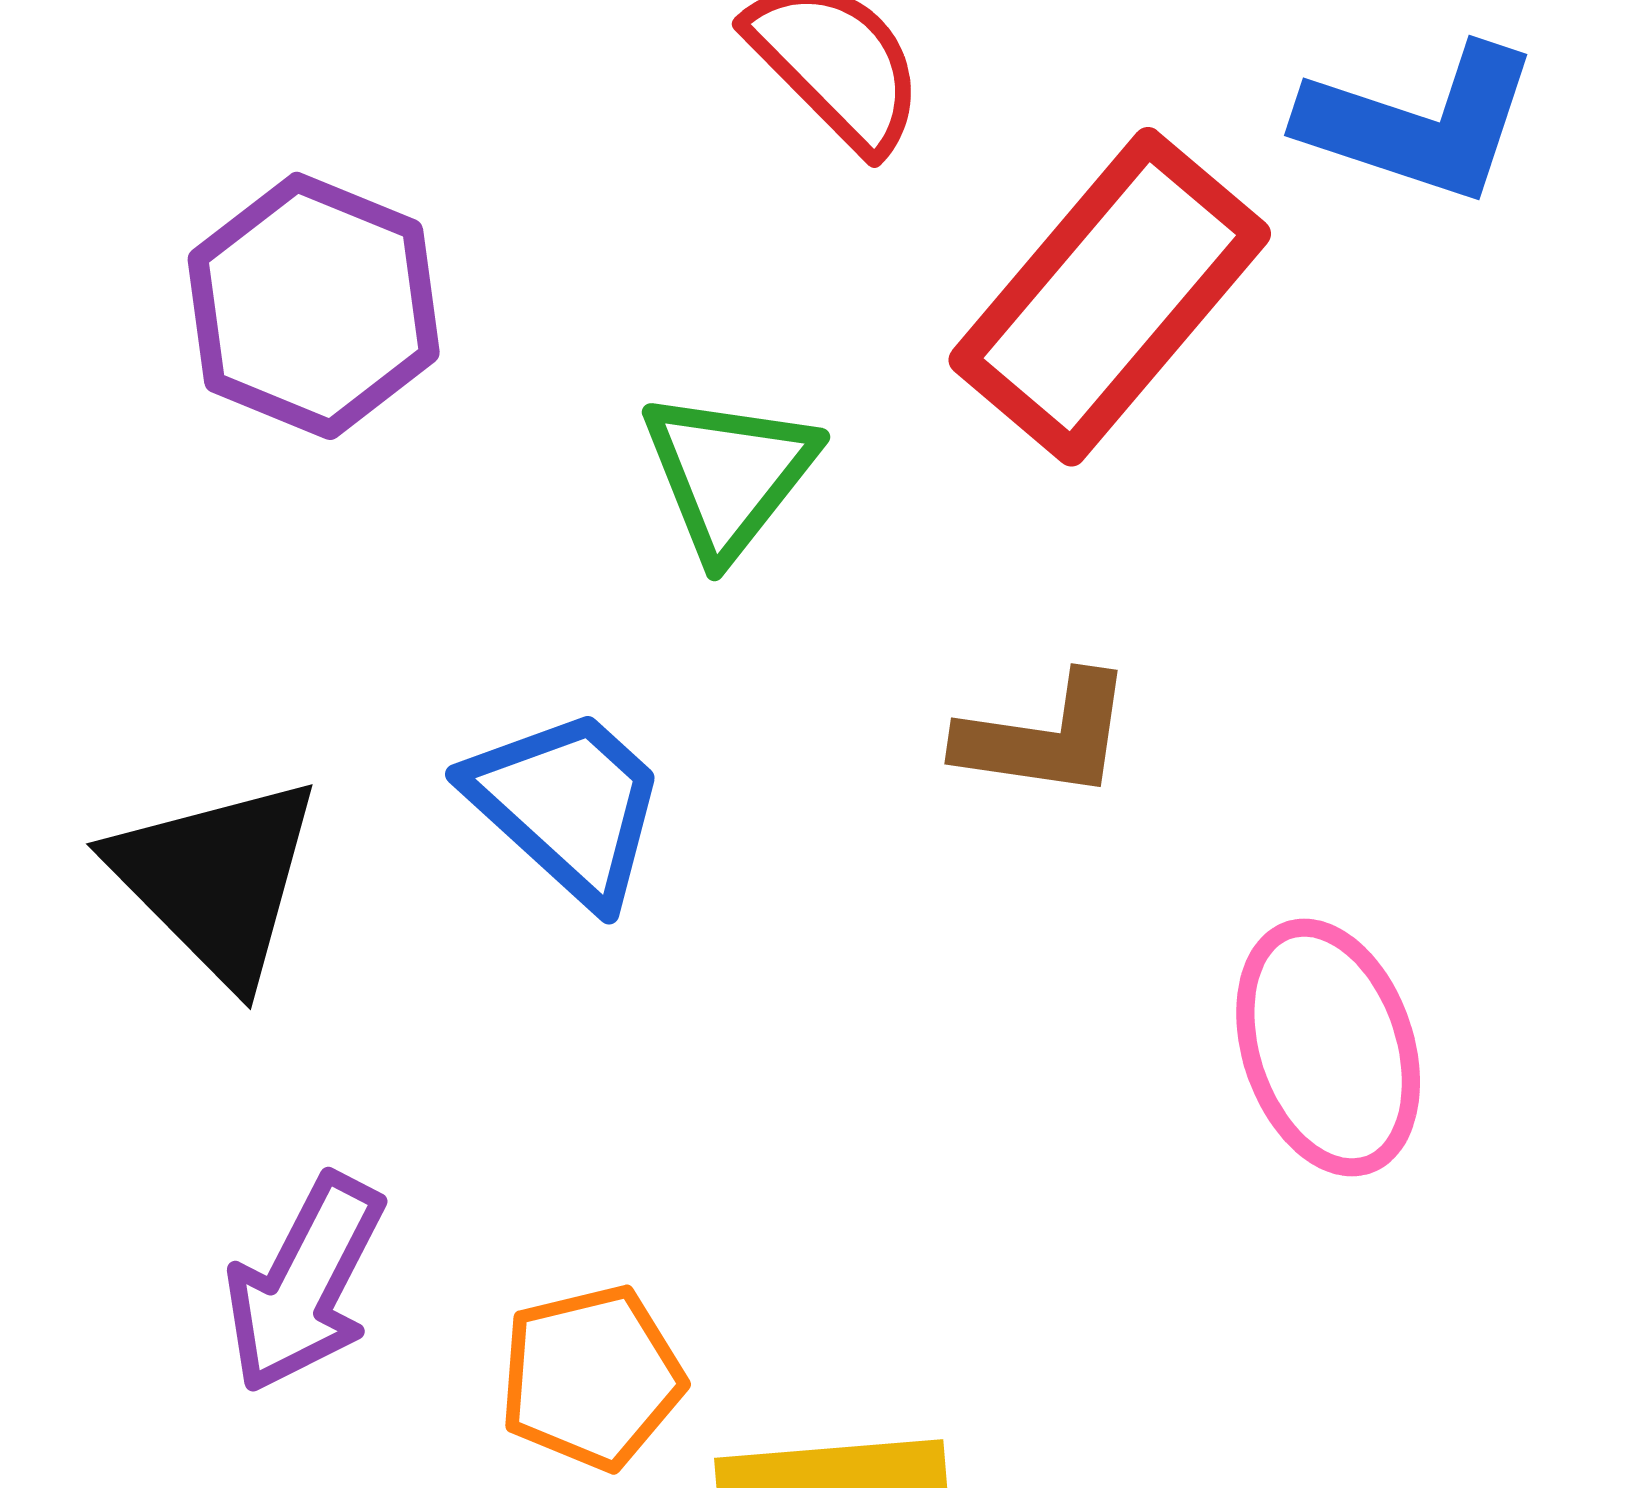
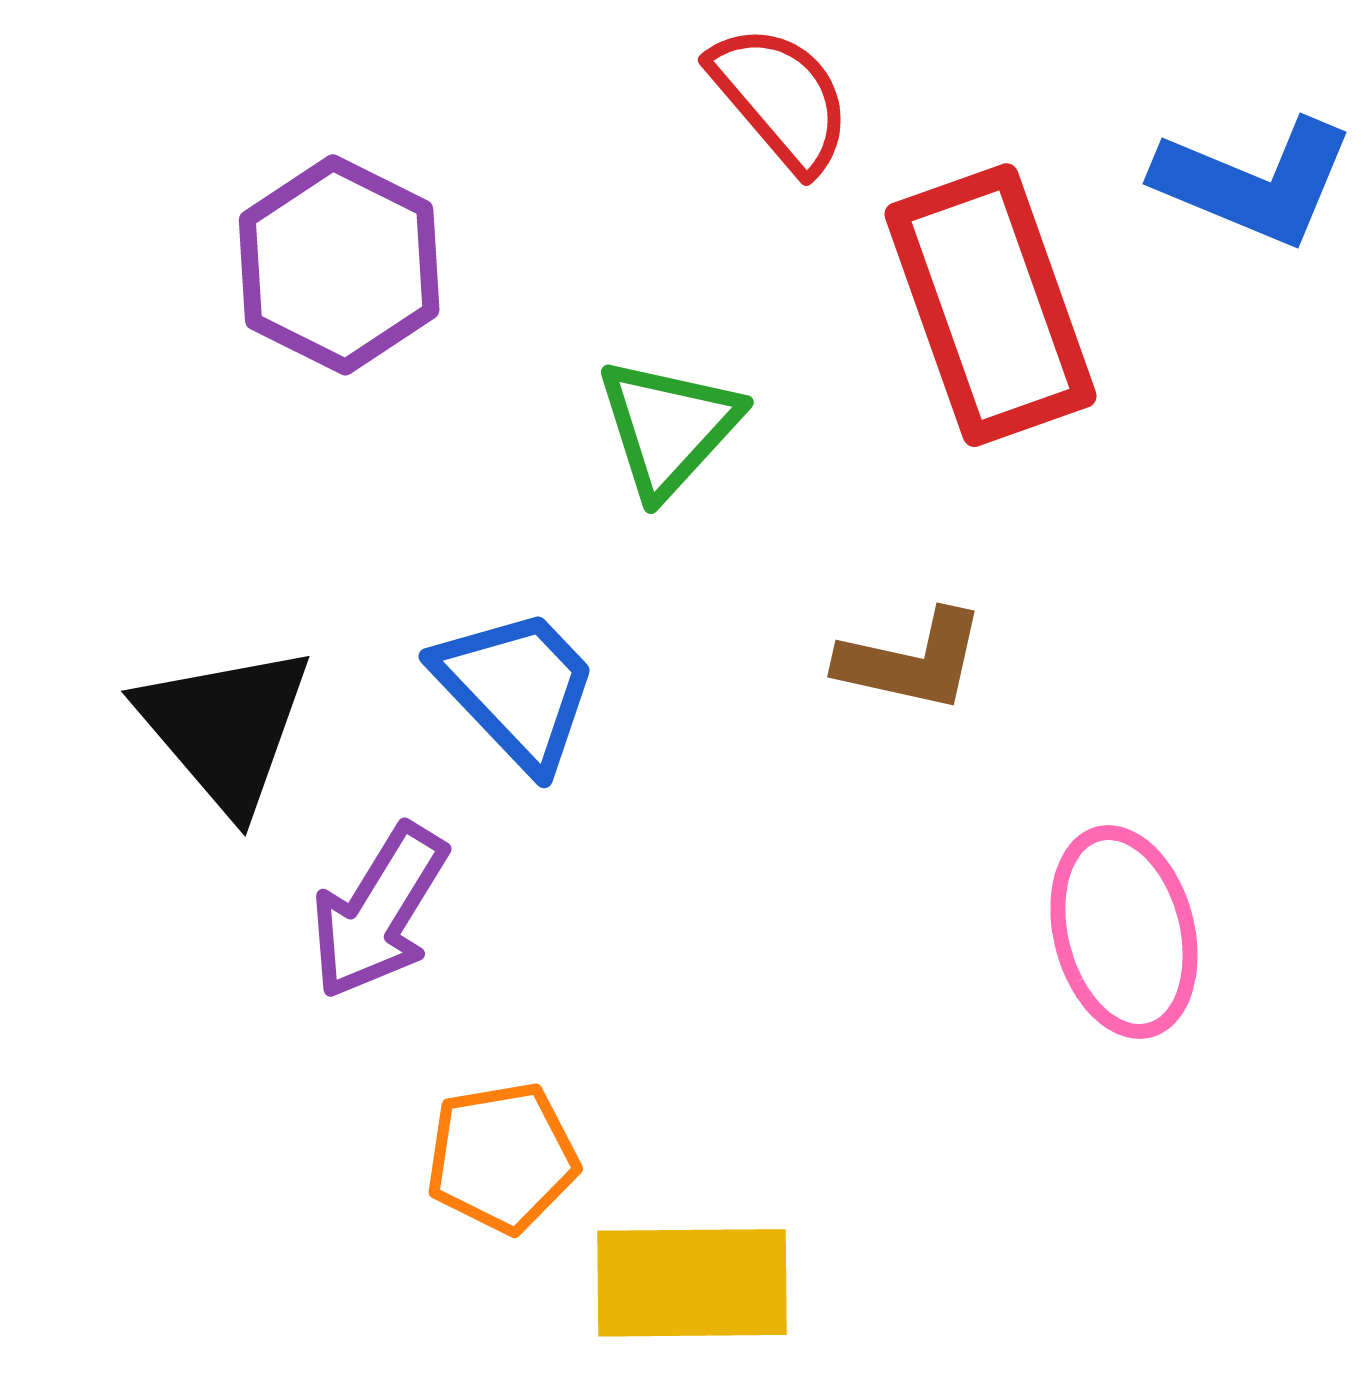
red rectangle: (1110, 297) -> (990, 305), turned -64
purple arrow: (305, 1283) -> (379, 912), moved

